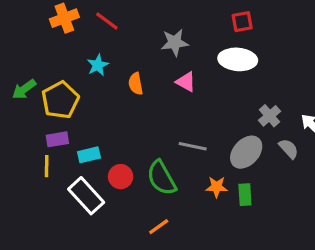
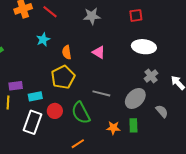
gray star: (175, 43) -> (92, 16), moved
white ellipse: (238, 59) -> (144, 47), moved
yellow pentagon: (60, 100) -> (63, 77), moved
gray semicircle: (289, 149) -> (162, 111), moved
orange star: (217, 187) -> (113, 128), moved
white rectangle: (86, 196) -> (32, 122), turned 60

